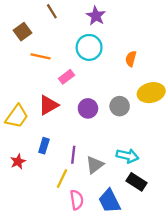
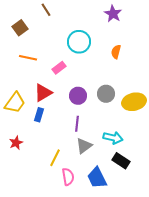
purple star: (96, 16) -> (113, 14), moved
orange line: (41, 56) -> (28, 58), moved
yellow ellipse: (151, 93) -> (134, 102), moved
blue rectangle: (44, 146) -> (39, 115), moved
purple line: (73, 155) -> (77, 124), moved

